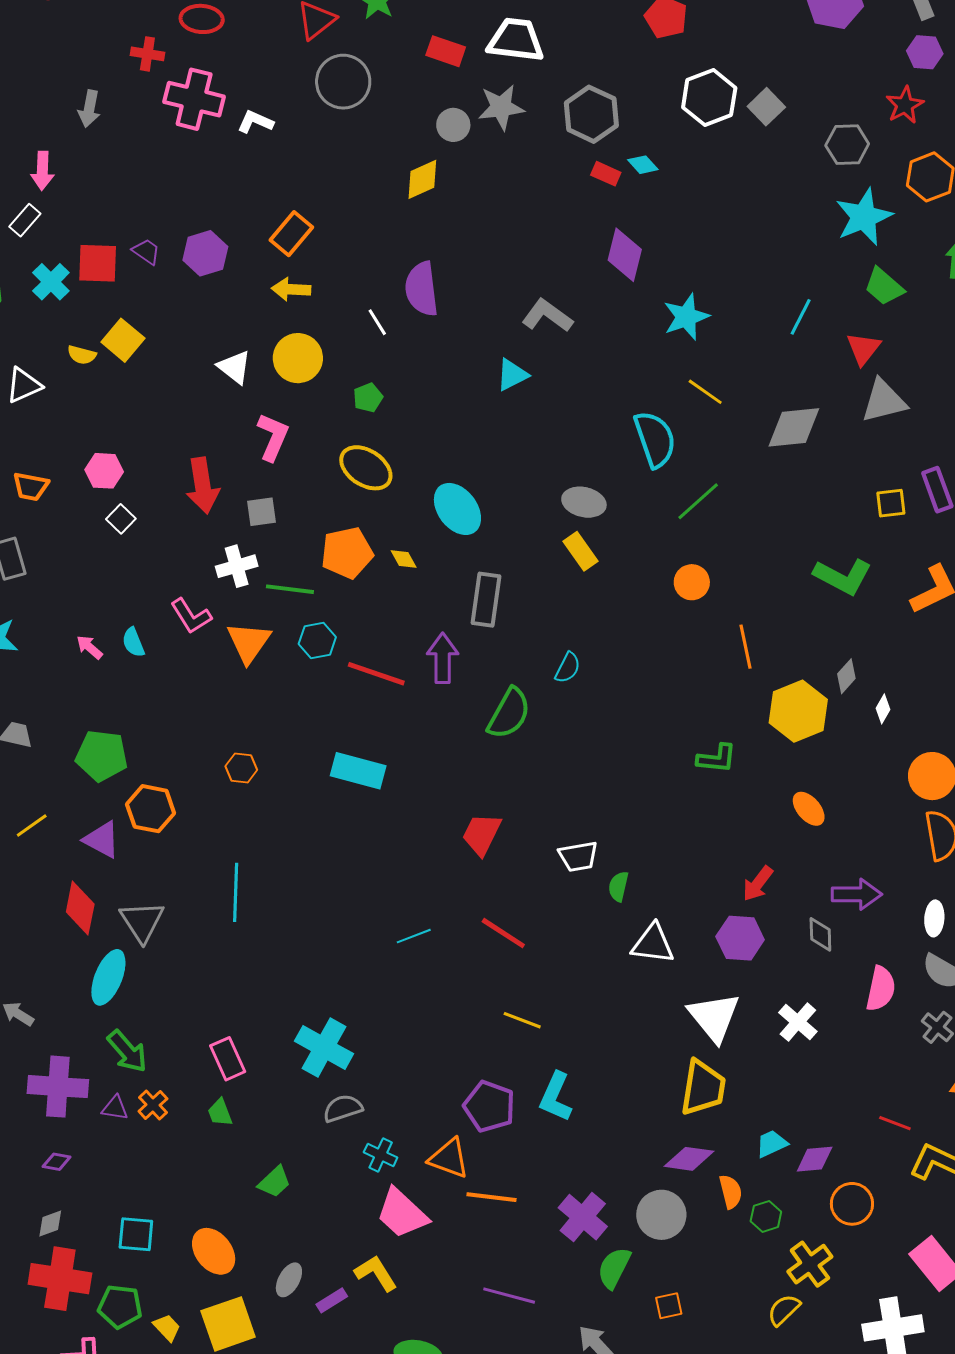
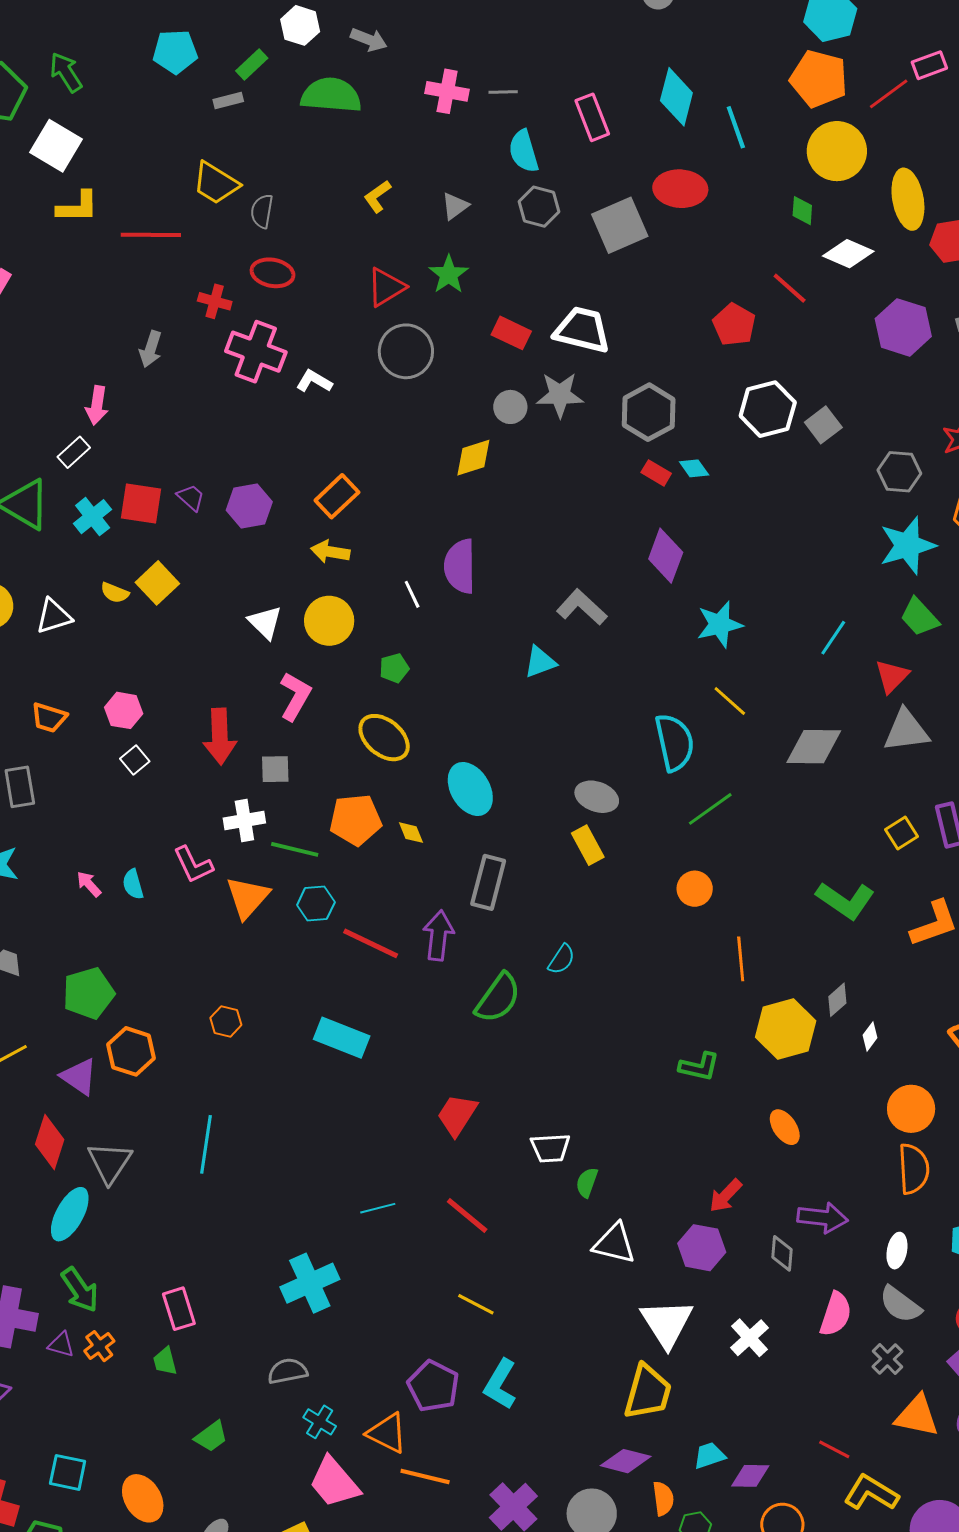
yellow square: (891, 503) -> (902, 833), turned -32
green pentagon: (102, 756) -> (88, 993), turned -30
cyan cross: (324, 1047) -> (310, 1283), moved, turned 30

